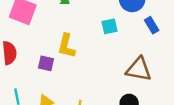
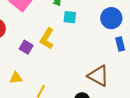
cyan square: (110, 26) -> (70, 17), moved

